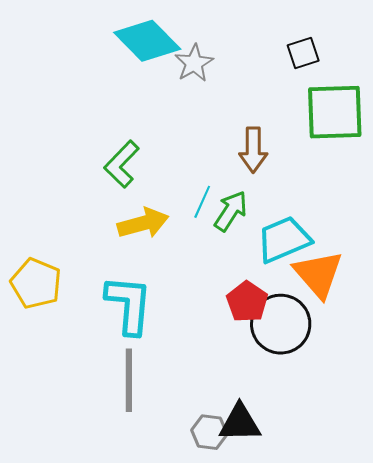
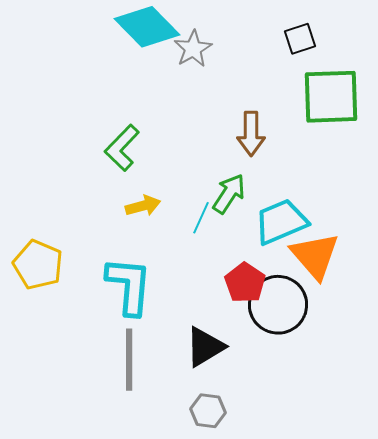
cyan line: (202, 202) -> (201, 218), moved
yellow arrow: (143, 223) -> (143, 206), size x0.7
black triangle: (240, 423) -> (205, 347), moved, turned -30

